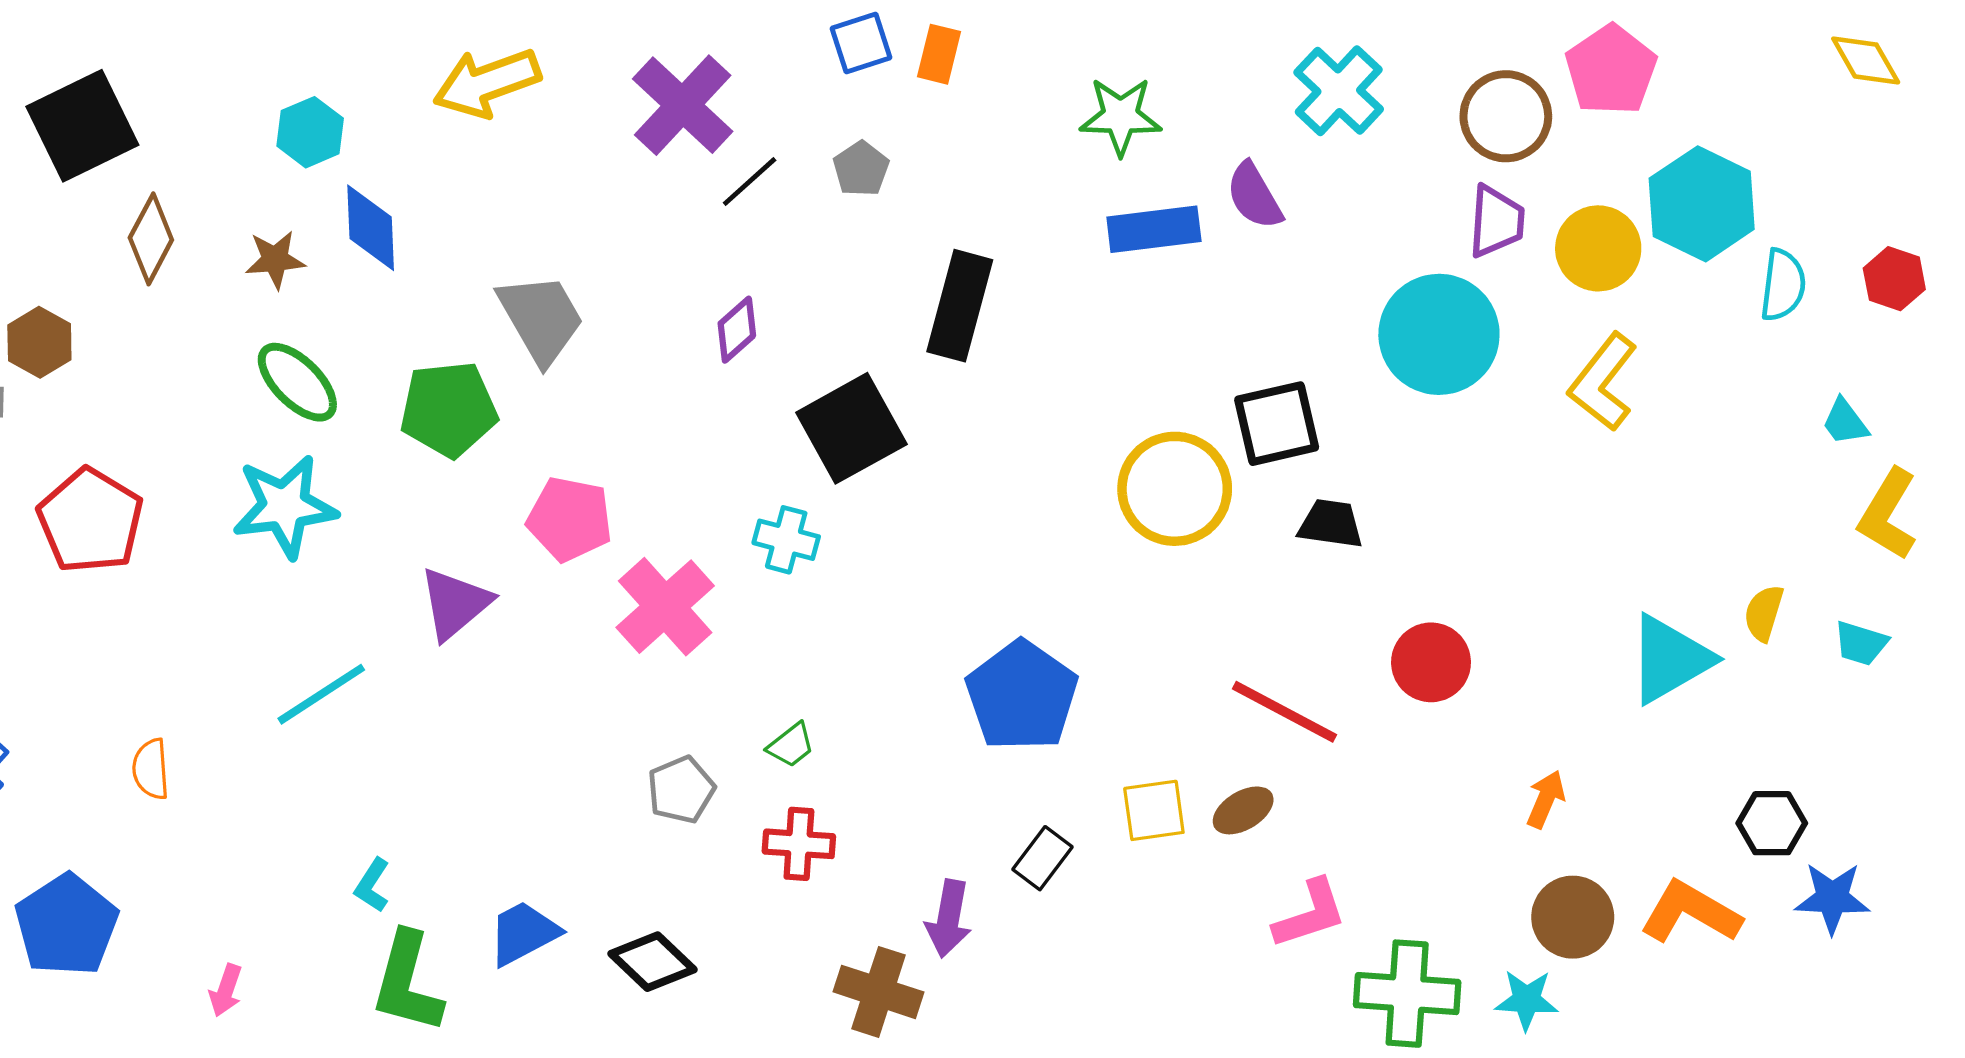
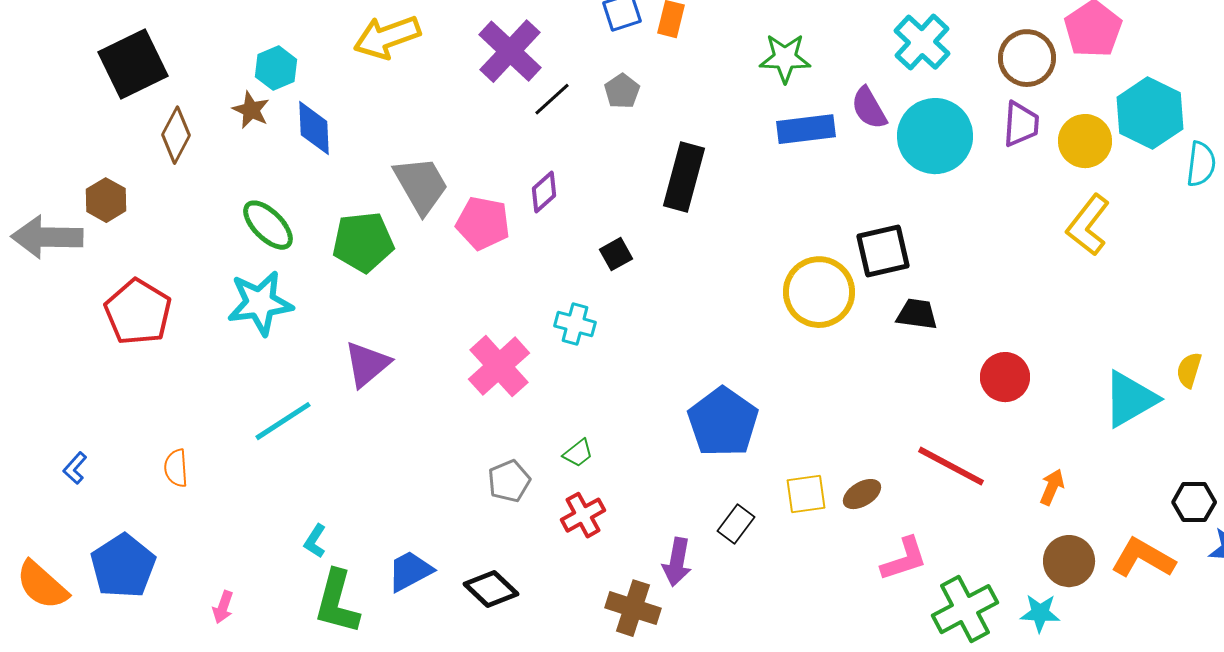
brown star: (275, 260) -> (251, 110), moved, turned 30
cyan circle: (1439, 334) -> (935, 136), moved
black square: (851, 428) -> (616, 254), size x0.5
pink pentagon: (570, 519) -> (483, 223), moved
red circle: (1431, 662) -> (1005, 377), moved
red line: (1285, 712) -> (951, 466), moved
red cross: (799, 844) -> (583, 515), turned -33
green cross: (1407, 994) -> (965, 609), turned -32

